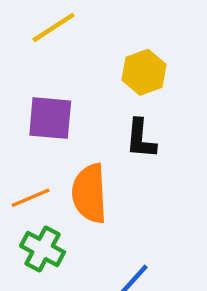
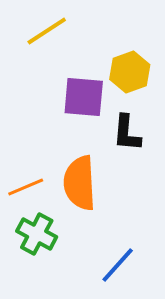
purple square: (50, 118) -> (84, 97), moved

